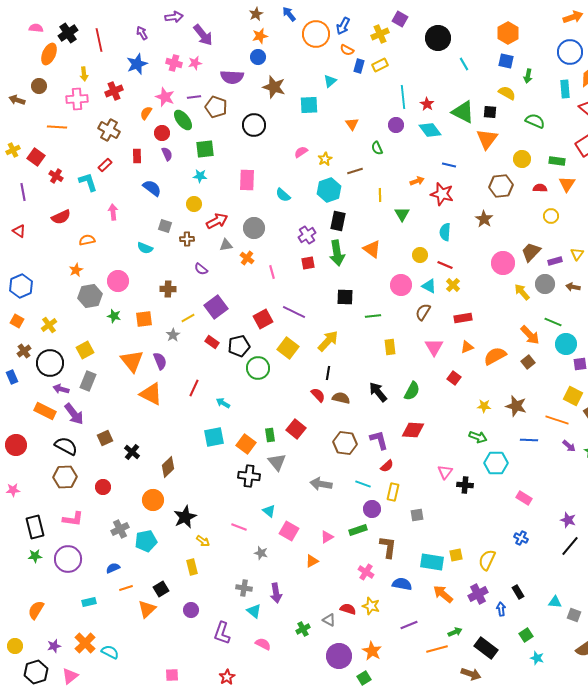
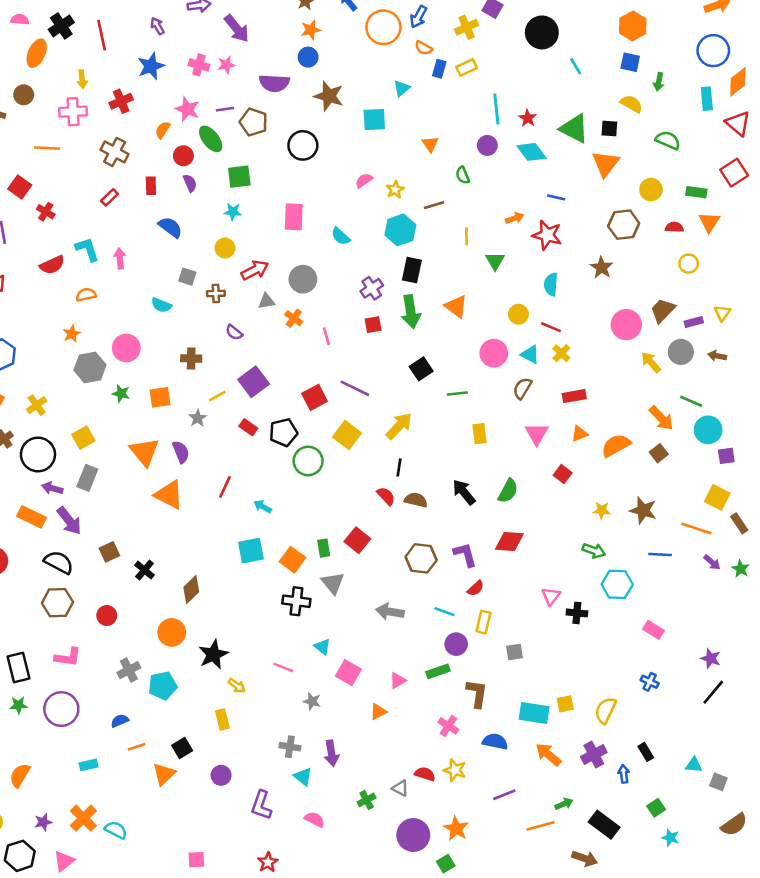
cyan L-shape: (88, 182) -> (87, 249), moved
black square: (345, 297) -> (421, 369), turned -36

